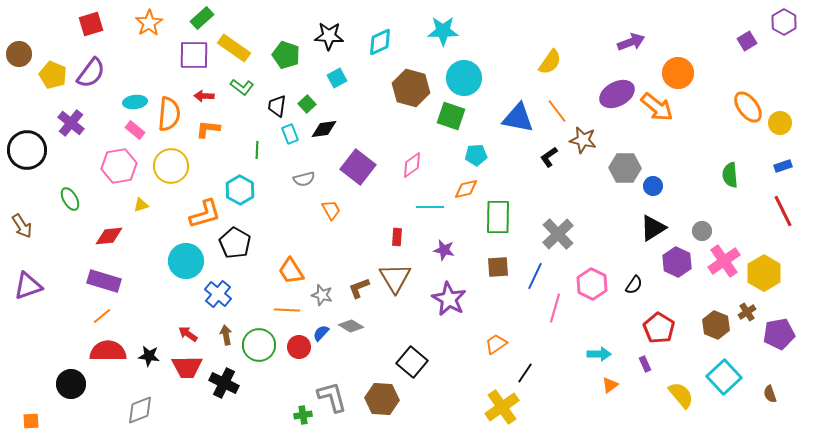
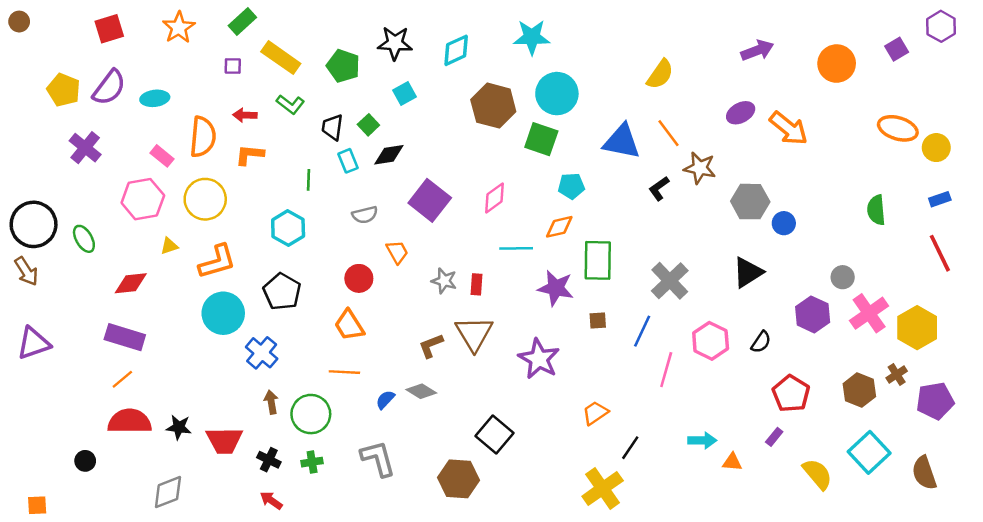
brown circle: (19, 54) -> (19, 22), moved, size x0.7
purple square: (194, 55) -> (233, 66), size x0.5
orange circle: (678, 73) -> (837, 64), moved
purple ellipse: (617, 94) -> (741, 113), size x0.7
cyan ellipse: (135, 102) -> (155, 98), moved
orange ellipse: (748, 107) -> (898, 128), turned -36
black circle: (27, 150) -> (34, 224), moved
orange L-shape: (205, 214) -> (217, 262), moved
black triangle: (653, 228) -> (748, 272), moved
purple star: (444, 250) -> (556, 288), moved, size x1.4
brown square: (498, 267) -> (598, 320), size x0.7
gray star: (322, 295) -> (444, 281), moved
red arrow: (188, 334) -> (271, 500), moved
red circle: (299, 347) -> (359, 278), moved
cyan arrow: (599, 354) -> (702, 440), moved
purple rectangle: (645, 364) -> (774, 437), turned 63
black cross: (224, 383) -> (269, 460), size x0.7
black circle: (71, 384) -> (85, 461), size x0.6
orange triangle: (610, 385) -> (732, 462), turned 42
brown semicircle: (770, 394) -> (924, 473), size x1.6
gray L-shape: (332, 397) -> (378, 458), moved
green cross: (303, 415) -> (312, 462), moved

